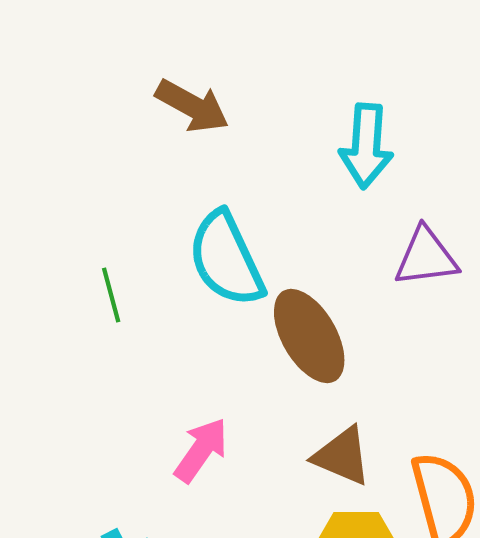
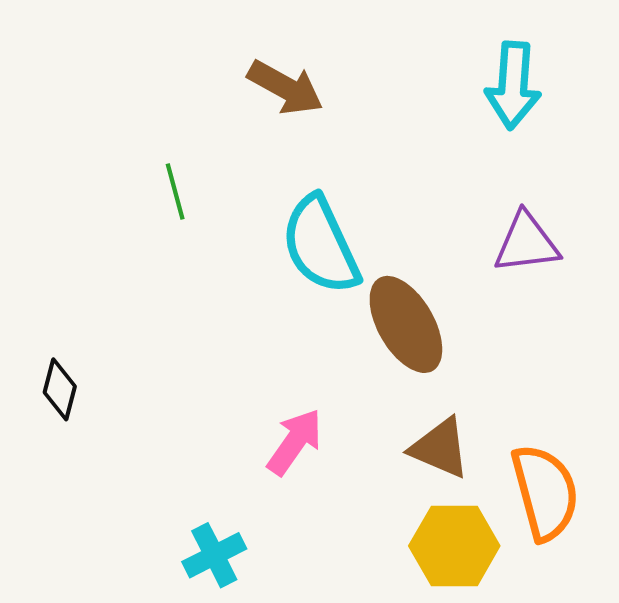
cyan arrow: (366, 146) -> (513, 85), moved
green line: (111, 295) -> (175, 192), moved

